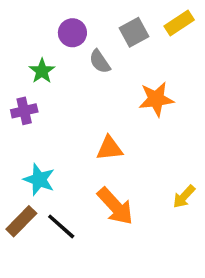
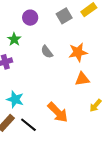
gray semicircle: (100, 62) -> (47, 52), moved
orange triangle: (109, 148) -> (82, 79), moved

